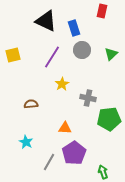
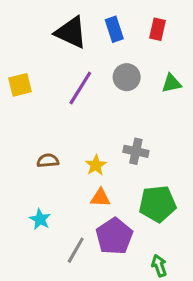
red rectangle: (102, 11) -> (158, 29), moved
blue rectangle: (74, 28) -> (114, 29), moved
green triangle: (111, 54) -> (171, 83), turned 32
yellow star: (62, 84) -> (96, 165), moved
green pentagon: (109, 119) -> (158, 204), moved

